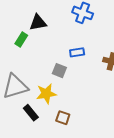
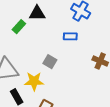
blue rectangle: (77, 52) -> (70, 36), moved

